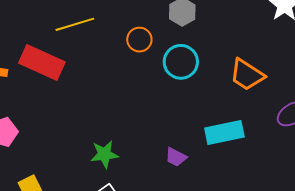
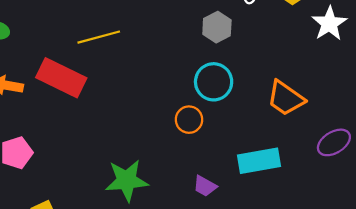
orange circle: (139, 40) -> (189, 120), moved
green star: (104, 154) -> (127, 180), size x1.4

